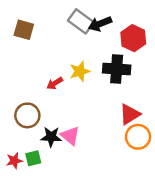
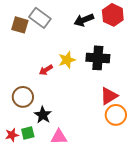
gray rectangle: (81, 21) -> (40, 18), moved
red hexagon: (133, 38) -> (113, 15), moved
pink triangle: (70, 136) -> (59, 137), moved, turned -42
black star: (51, 137) -> (43, 115), turned 30

